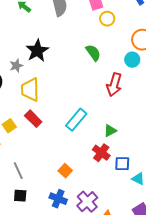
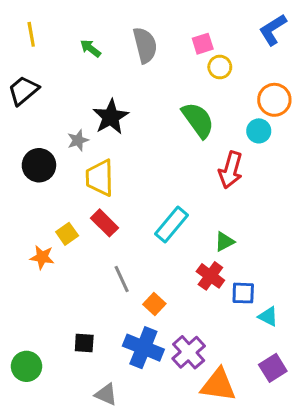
green semicircle: (93, 53) -> (198, 120), size x1.4
gray line: (18, 171) -> (122, 279), moved
blue cross: (58, 199) -> (143, 348), size x1.4

